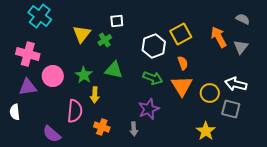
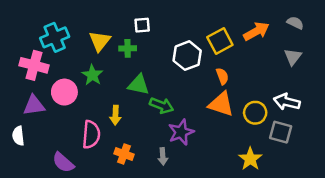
cyan cross: (40, 16) -> (55, 37), moved, turned 30
orange arrow: (219, 37) -> (256, 31), moved, turned 90
green cross: (105, 40) -> (128, 48), turned 32
green star: (84, 75) -> (92, 75), moved
green arrow: (153, 78) -> (162, 105), moved
orange triangle: (182, 86) -> (221, 104), turned -40

